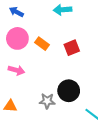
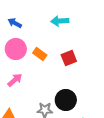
pink arrow: (16, 70) -> (15, 80), turned -56

